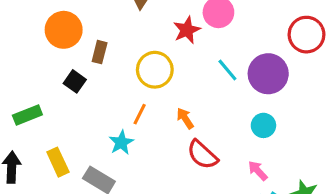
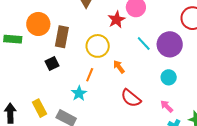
brown rectangle: (100, 52) -> (62, 37), size x1.5
black square: (75, 81) -> (52, 63), moved, turned 32
green rectangle: (27, 115) -> (13, 39), moved, turned 30
orange arrow: (185, 118) -> (119, 67), moved

